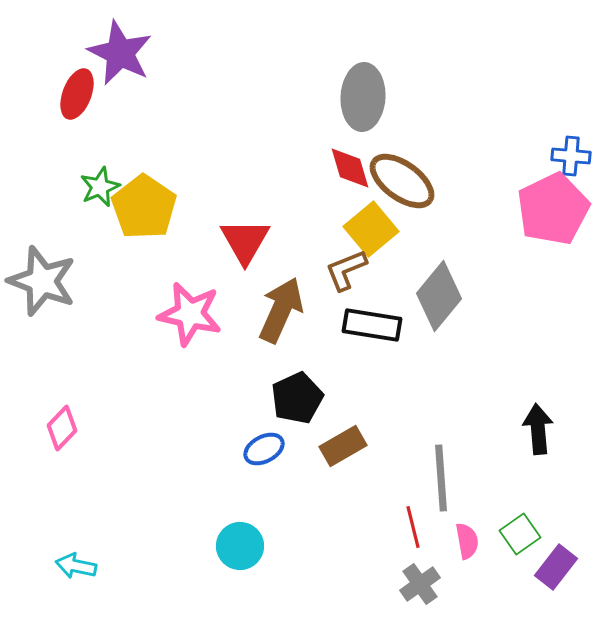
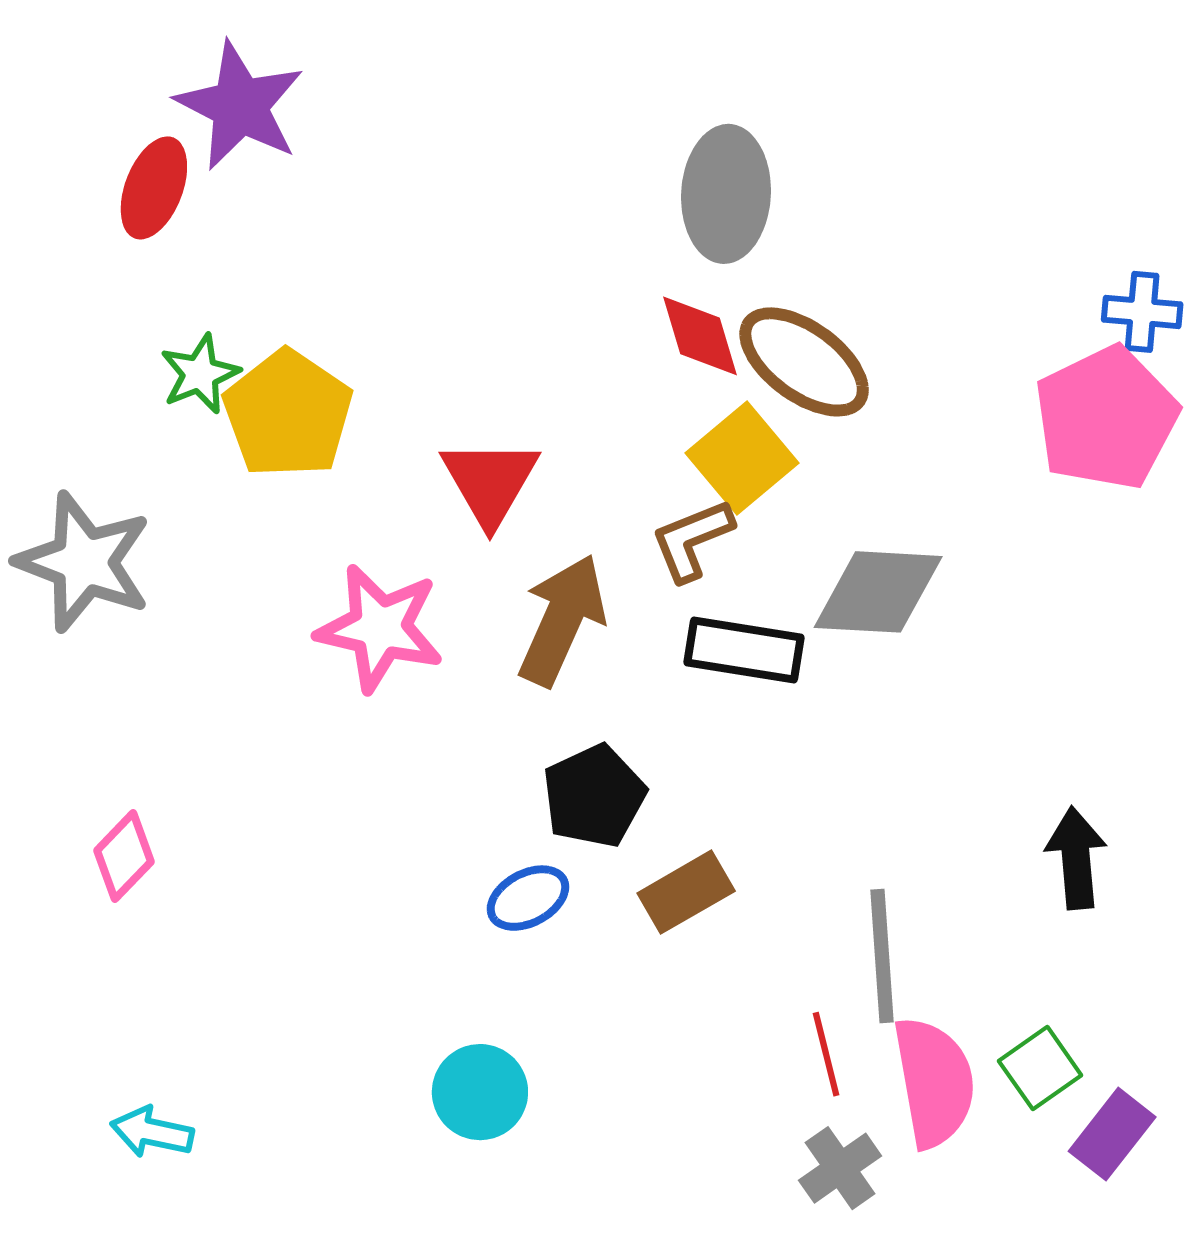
gray diamond: (439, 296) -> (878, 592), turned 54
pink semicircle: (467, 541) -> (934, 1082), size x1.8

